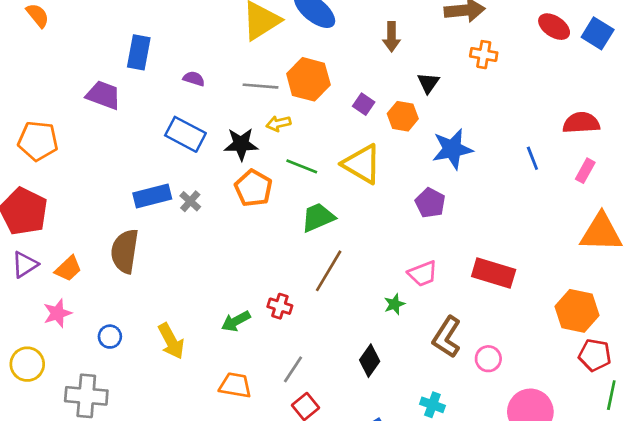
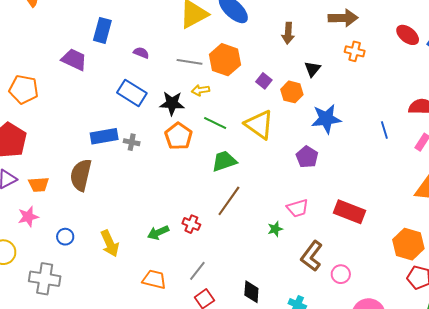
gray cross: (190, 201) -> (132, 142), turned -35
orange trapezoid: (68, 269) -> (39, 185), turned 35
black diamond: (370, 361) -> (251, 292), moved, turned -35

